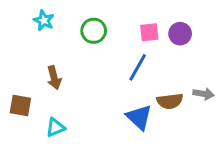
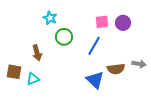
cyan star: (44, 21) -> (50, 18), moved
green circle: (94, 31) -> (64, 37), moved
cyan triangle: (56, 127) -> (33, 79), moved

